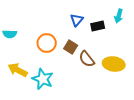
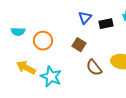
orange circle: (47, 43) -> (43, 41), moved
brown semicircle: (87, 59) -> (94, 68), moved

